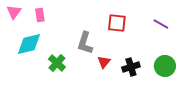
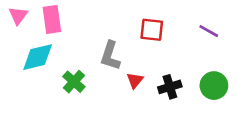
pink rectangle: (40, 15) -> (52, 19), size x1.5

